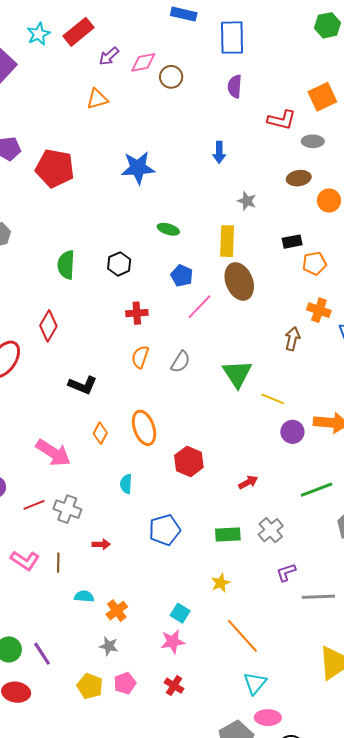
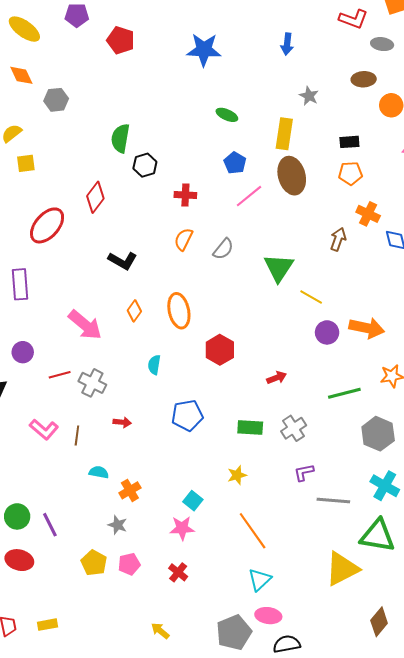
red pentagon: (55, 168) -> (121, 40), size x0.7
orange pentagon: (314, 263) -> (350, 173), moved
black hexagon: (119, 264) -> (145, 165), moved

